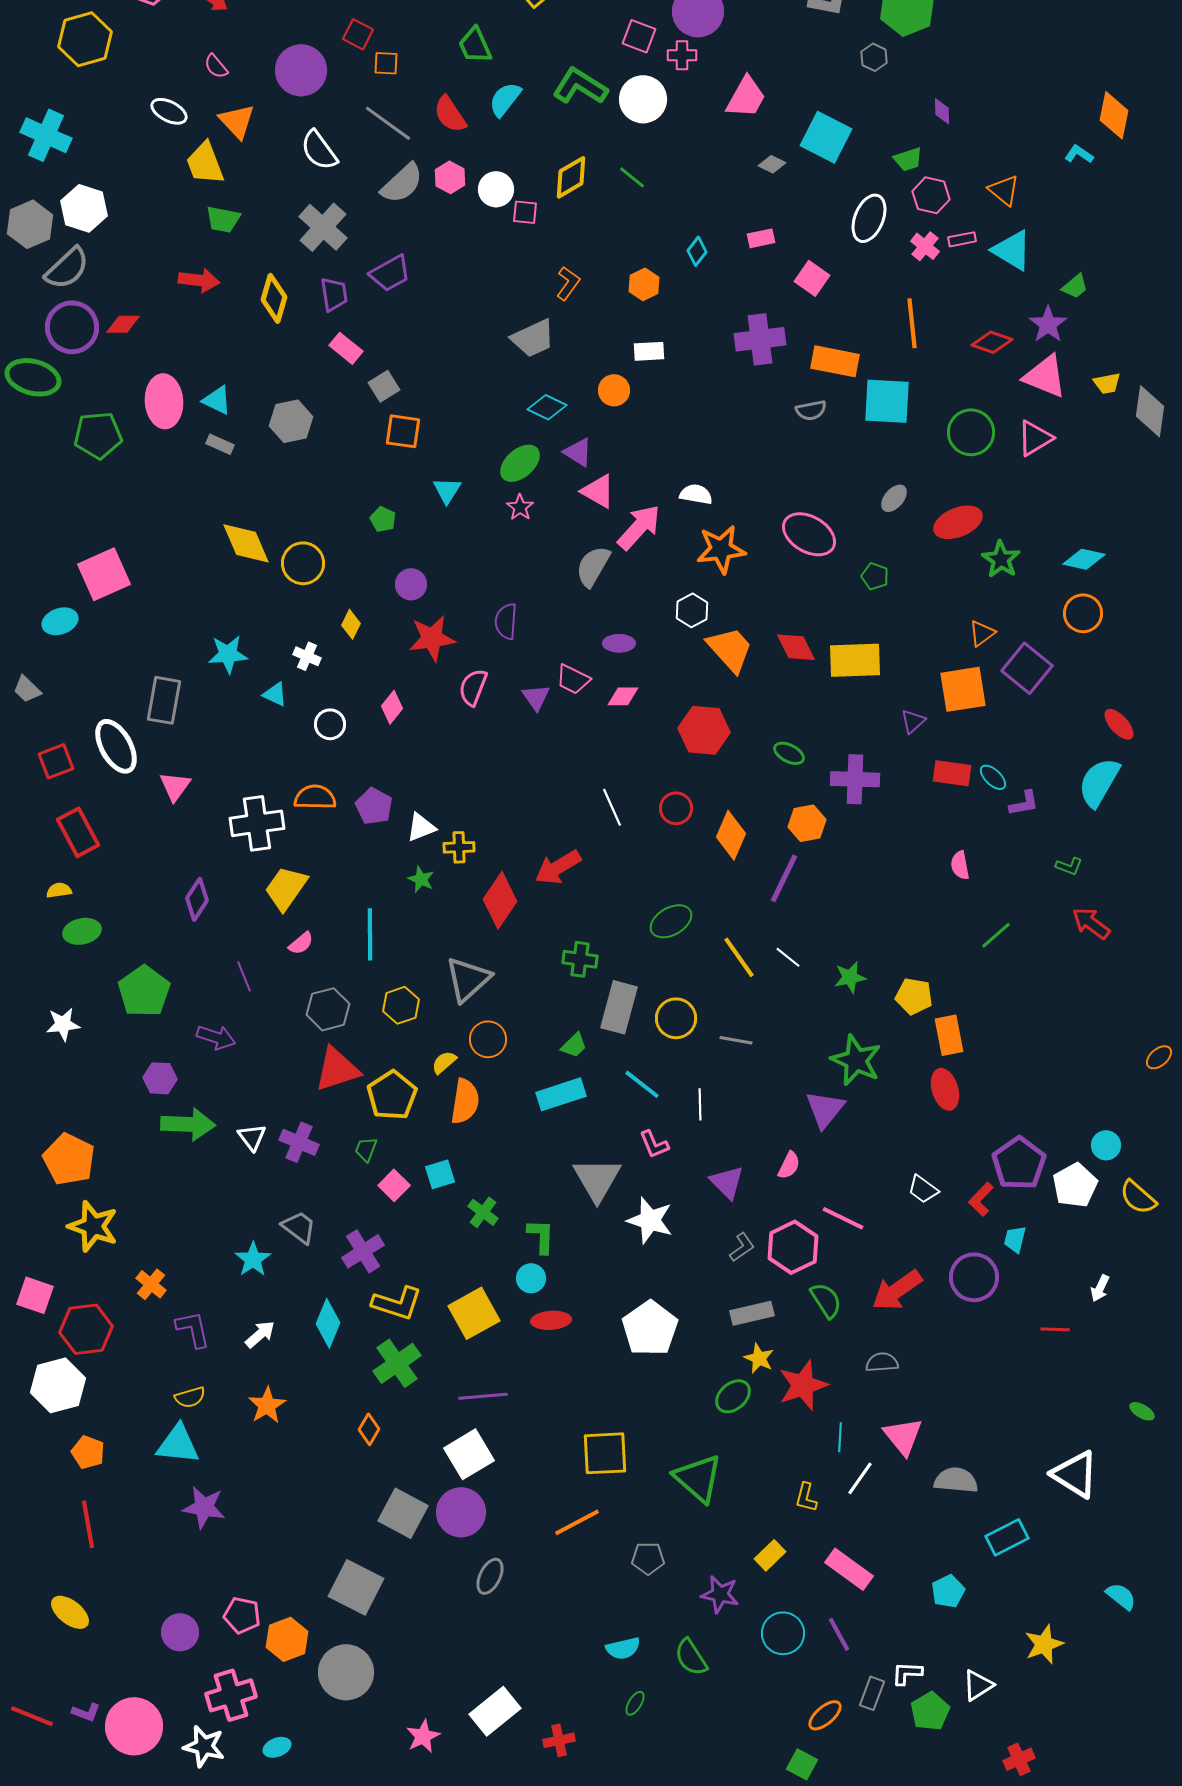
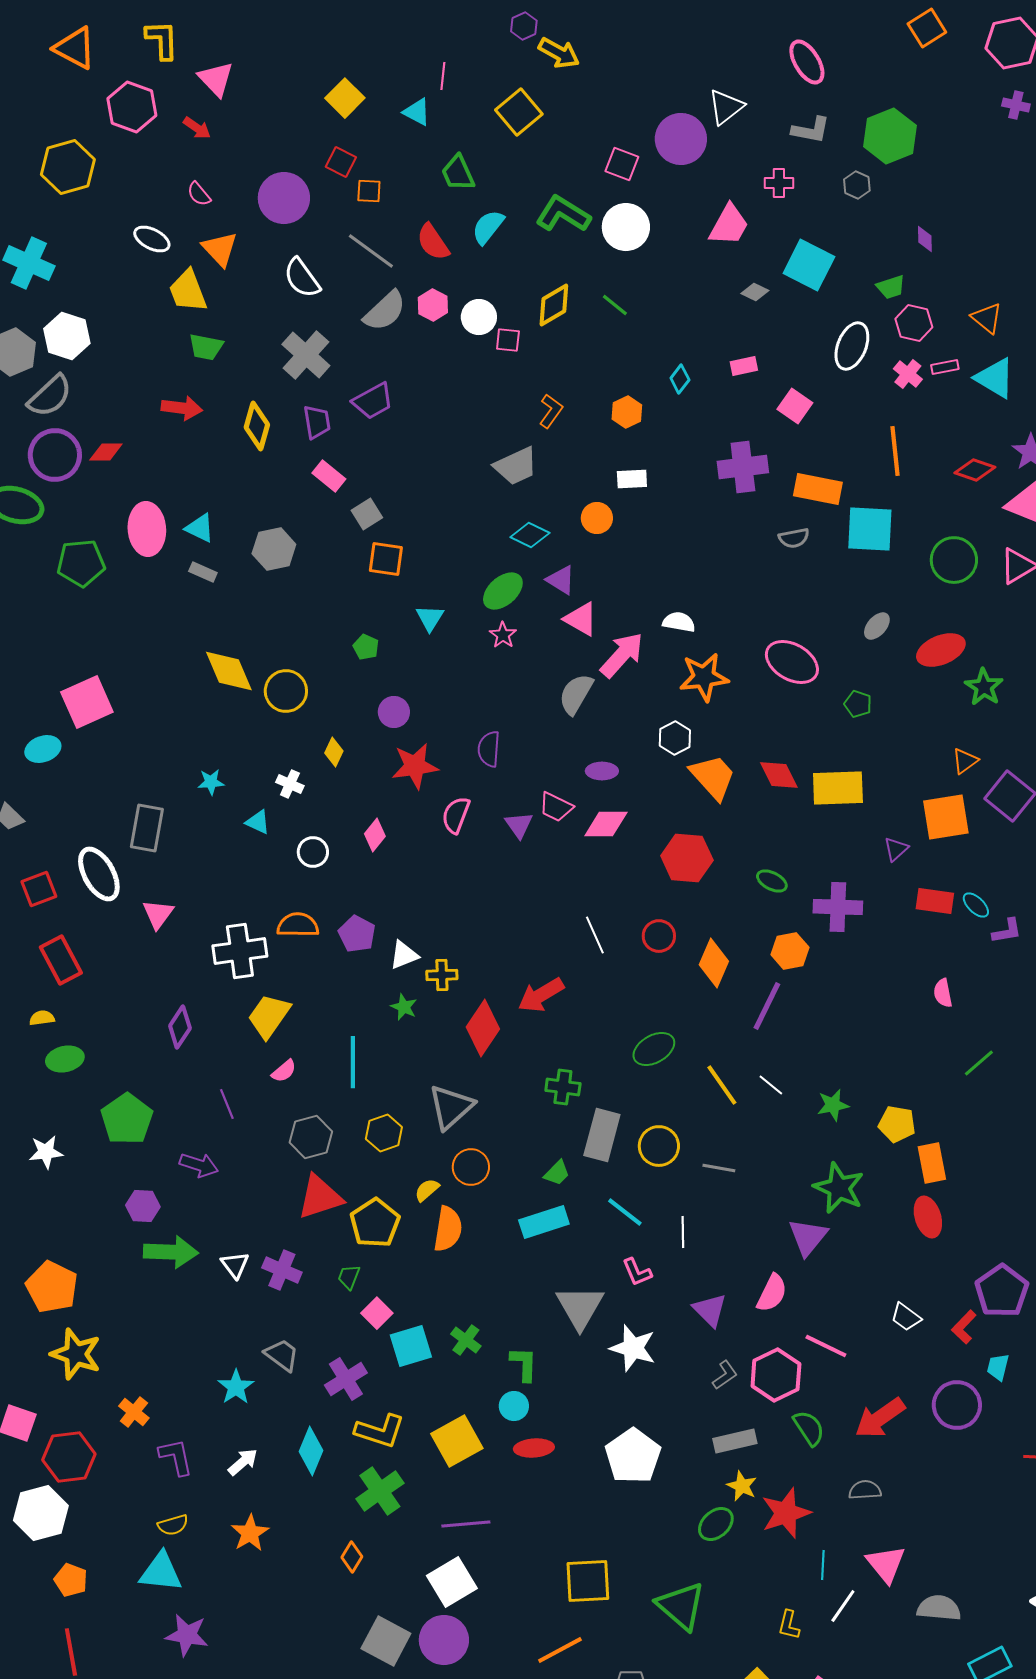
pink cross: (682, 55) -> (779, 183), moved
cyan star: (228, 654) -> (211, 782), size x0.7
pink diamond: (623, 696) -> (606, 824), size x1.4
pink semicircle: (789, 1165) -> (772, 1293), size x1.4
cyan square: (440, 1174) -> (411, 1346), moved, size x1.4

